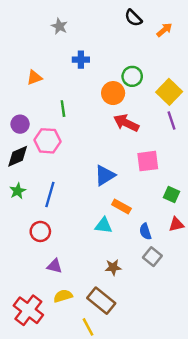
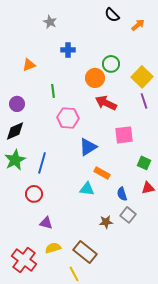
pink hexagon: (47, 141) -> (68, 118), moved
green star: (18, 191) -> (15, 160), size x1.5
brown star: (113, 267) -> (106, 222), moved

